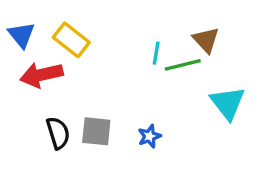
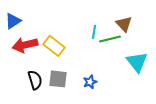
blue triangle: (21, 35) -> (13, 21), turned 36
yellow rectangle: (71, 40) -> (54, 46), moved

